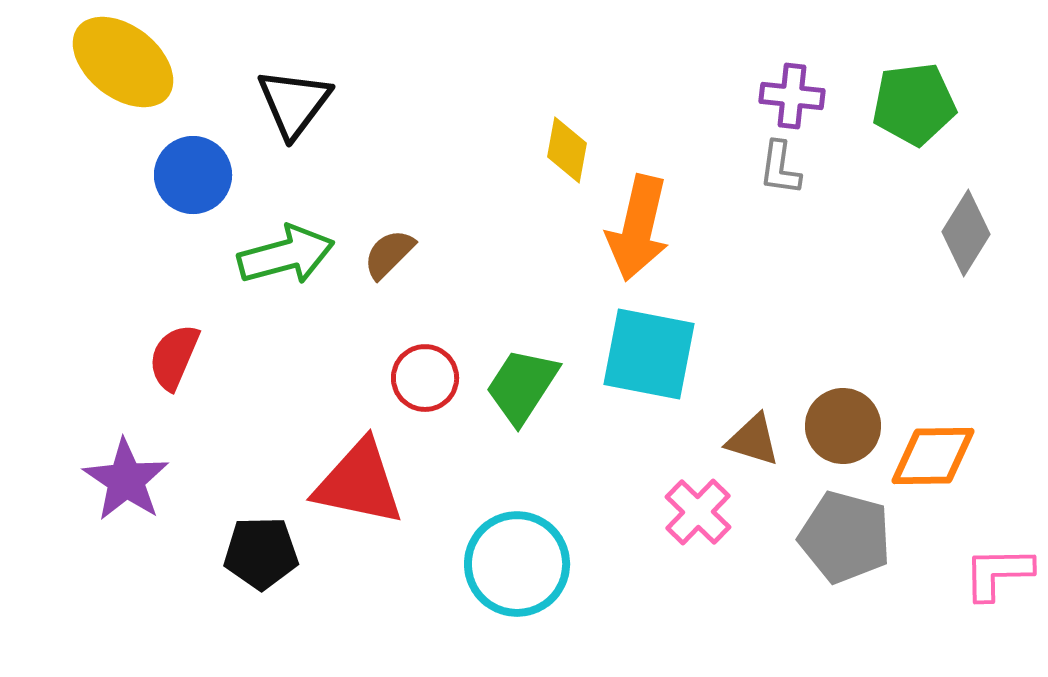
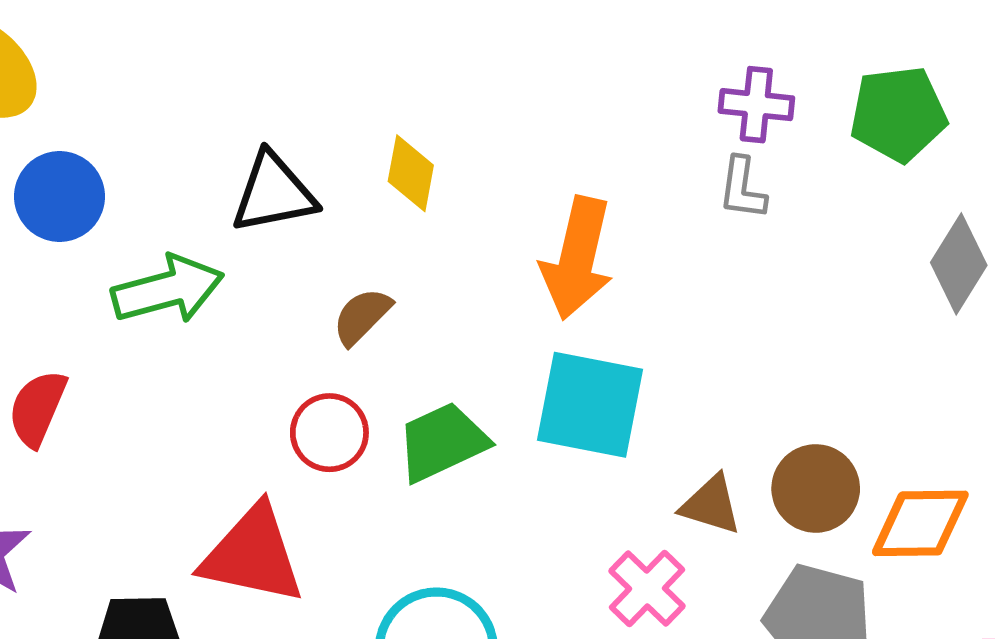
black triangle: (294, 103) -> (274, 193), moved, turned 42
yellow diamond: (567, 150) -> (411, 173), moved
brown semicircle: (389, 254) -> (362, 316), moved
green trapezoid: (522, 386) -> (442, 442), turned 32

